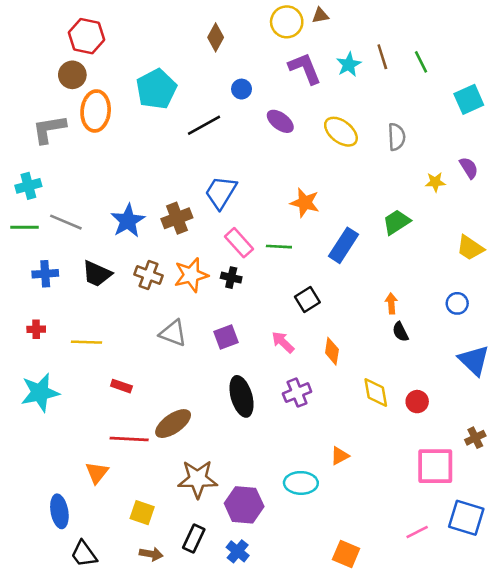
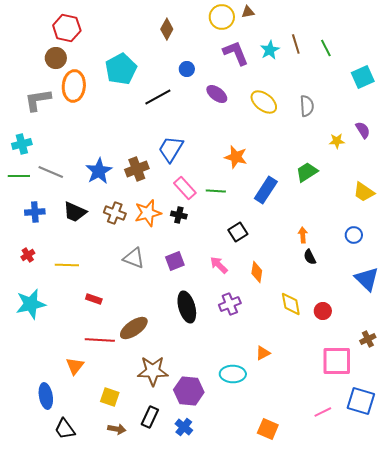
red cross: (36, 329) -> (28, 255), turned -32

